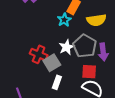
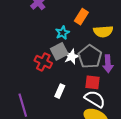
cyan star: (64, 20) -> (62, 33), moved
gray square: (52, 63) -> (59, 51), moved

